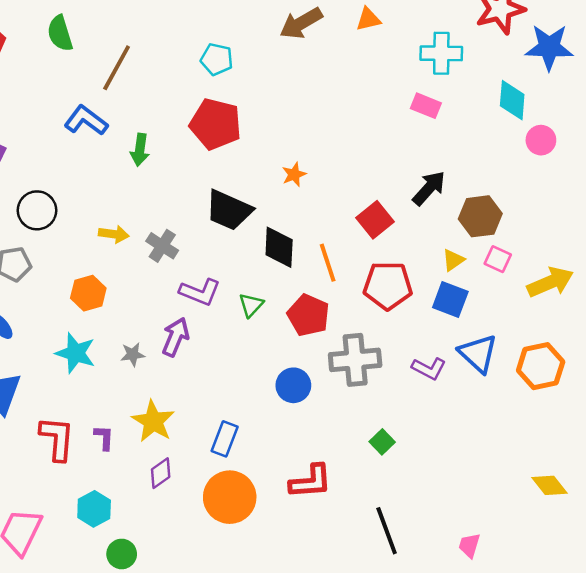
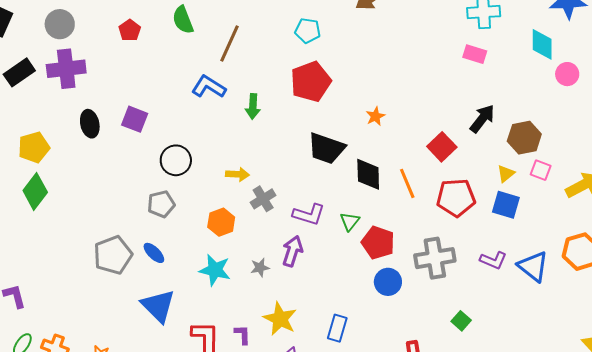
red pentagon: (216, 124) -> (311, 82), turned -30
gray cross: (162, 246) -> (263, 199), moved, turned 30
red pentagon: (308, 315) -> (378, 243), moved
blue triangle: (478, 354) -> (533, 266), moved

